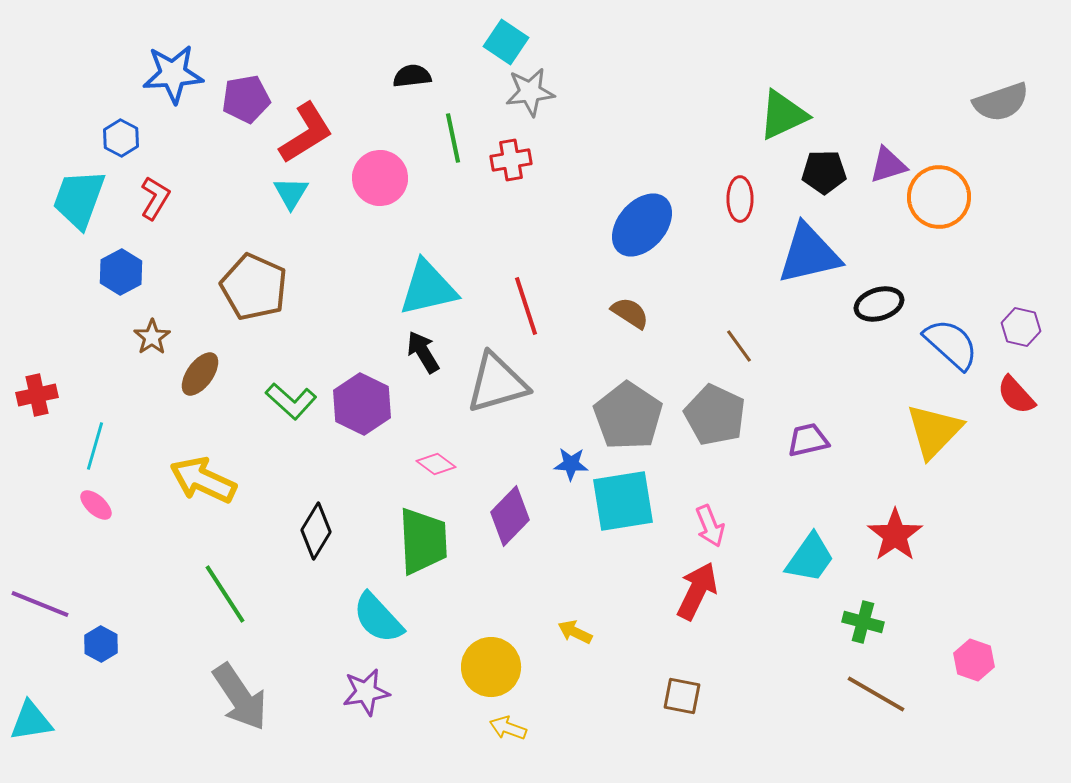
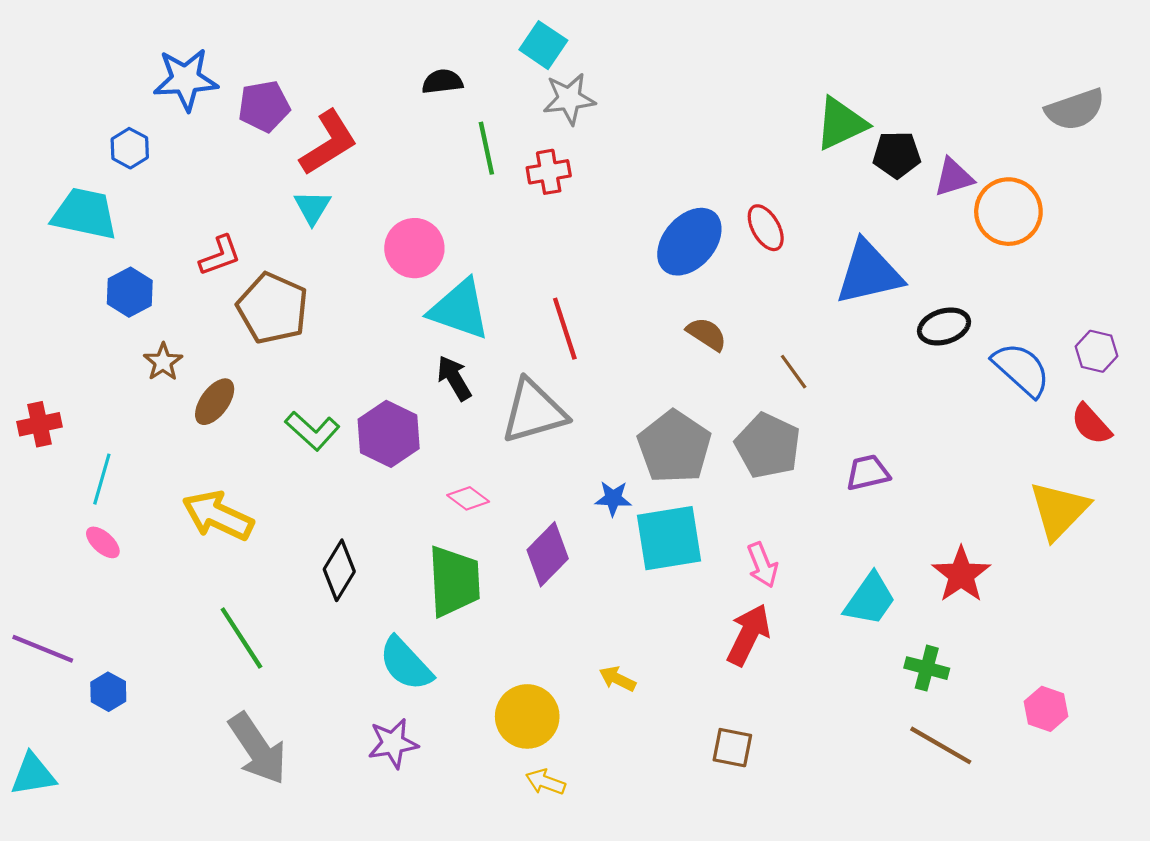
black pentagon: (824, 172) -> (897, 155), moved
pink circle: (380, 178) -> (414, 248), moved
red L-shape: (155, 198) -> (220, 256), moved, turned 39
cyan trapezoid: (79, 199) -> (85, 214), turned 82
red ellipse: (740, 199) -> (766, 228), moved, turned -30
cyan triangle: (428, 288) -> (460, 309), turned 32
brown semicircle: (630, 313) -> (707, 334), moved
yellow triangle: (934, 431) -> (1059, 510), moved

